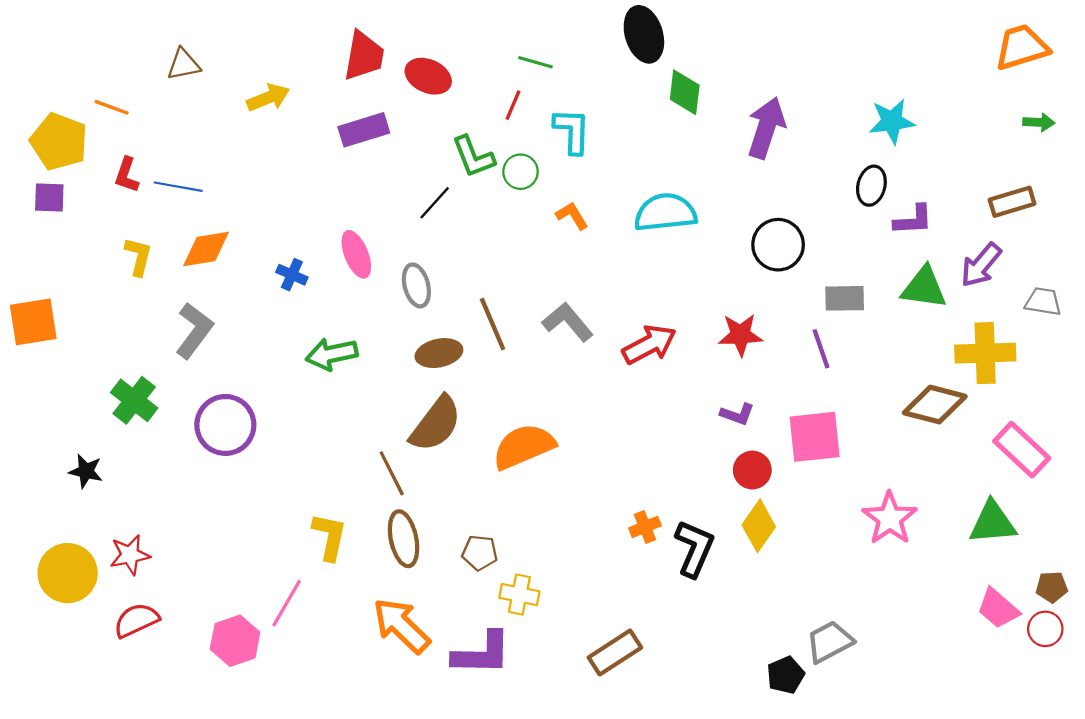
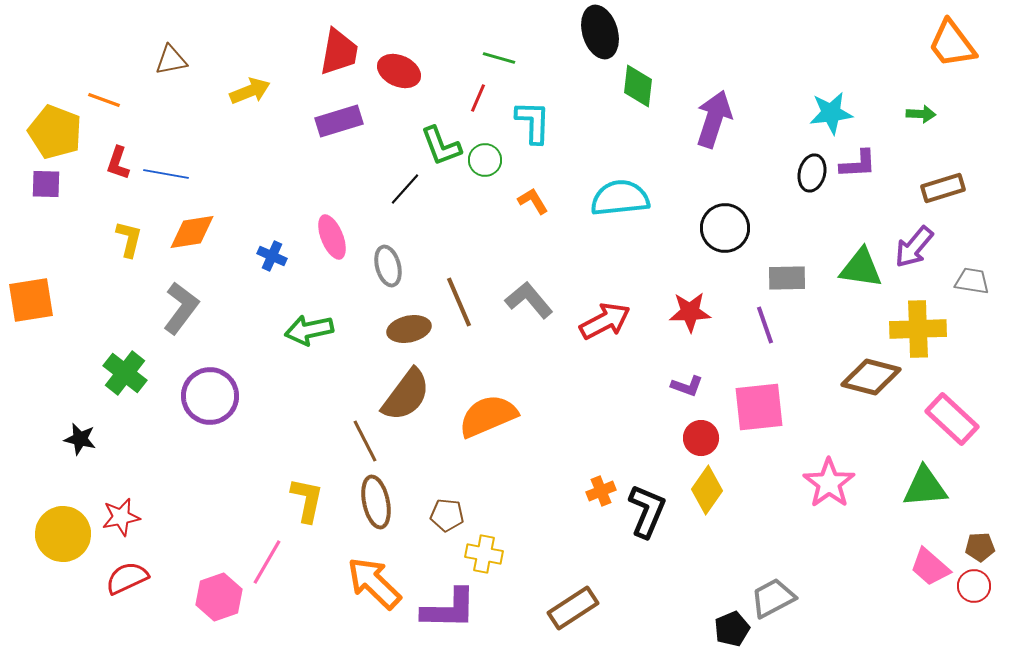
orange trapezoid: (1022, 47) -> (952, 44), turned -110
green arrow: (1039, 122) -> (921, 114), moved
purple L-shape: (913, 220) -> (858, 164), moved

